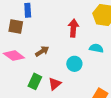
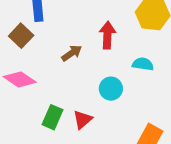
brown square: (16, 26) -> (21, 36), turned 35
brown arrow: (42, 51) -> (72, 53), moved

